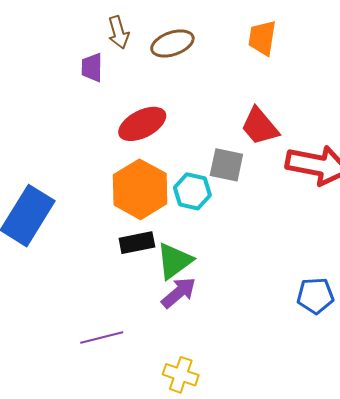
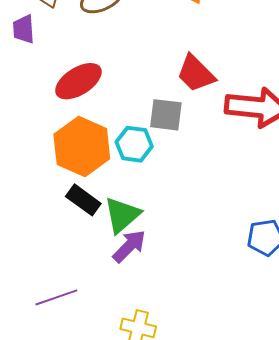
black rectangle: (137, 243) -> (83, 200), turned 52

